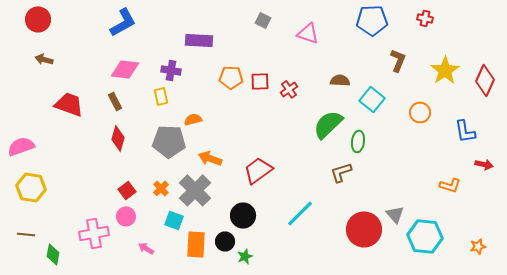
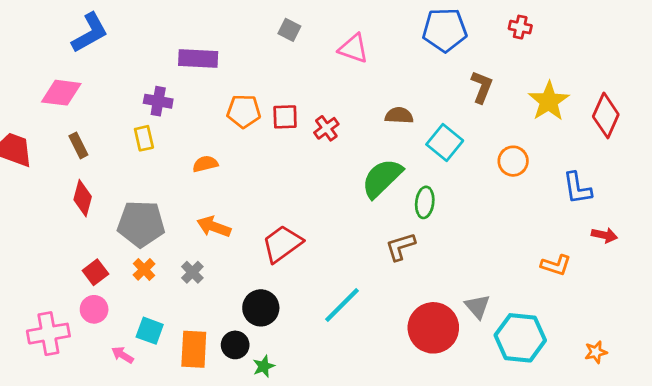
pink diamond: (125, 69) -> (61, 93), moved
orange semicircle: (193, 119) -> (205, 164), moved
gray pentagon: (169, 141) -> (141, 224), moved
gray cross: (195, 190) -> (192, 272), size x0.5
cyan square: (174, 220) -> (150, 331), moved

